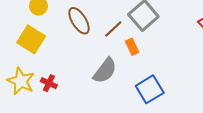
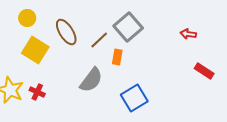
yellow square: (31, 39) -> (35, 50), moved
orange rectangle: (132, 47) -> (117, 57), turned 35

